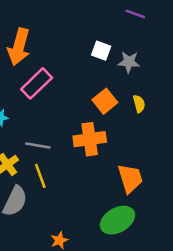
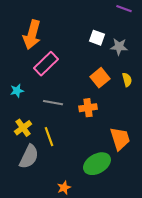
orange cross: (90, 139) -> (88, 108), size x0.7
gray line: (38, 145) -> (53, 103), moved
green ellipse: (118, 220) -> (97, 164), moved

